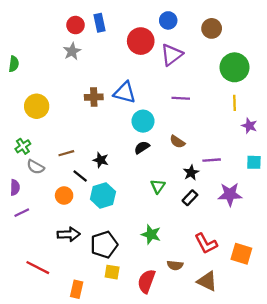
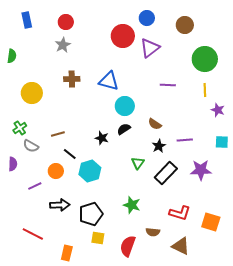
blue rectangle: (100, 23) -> (27, 20), moved
brown cross: (94, 97) -> (72, 79), moved
purple line: (181, 98) -> (168, 85), moved
black star: (101, 160) -> (102, 138), moved
black star: (191, 173) -> (159, 146), moved
black rectangle: (190, 198) -> (166, 173), size x1.6
purple line: (22, 213) -> (35, 186), moved
red L-shape: (206, 244) -> (180, 213), turned -45

